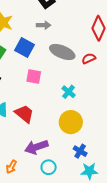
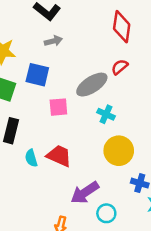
gray ellipse: (62, 52) -> (92, 85), moved, turned -40

